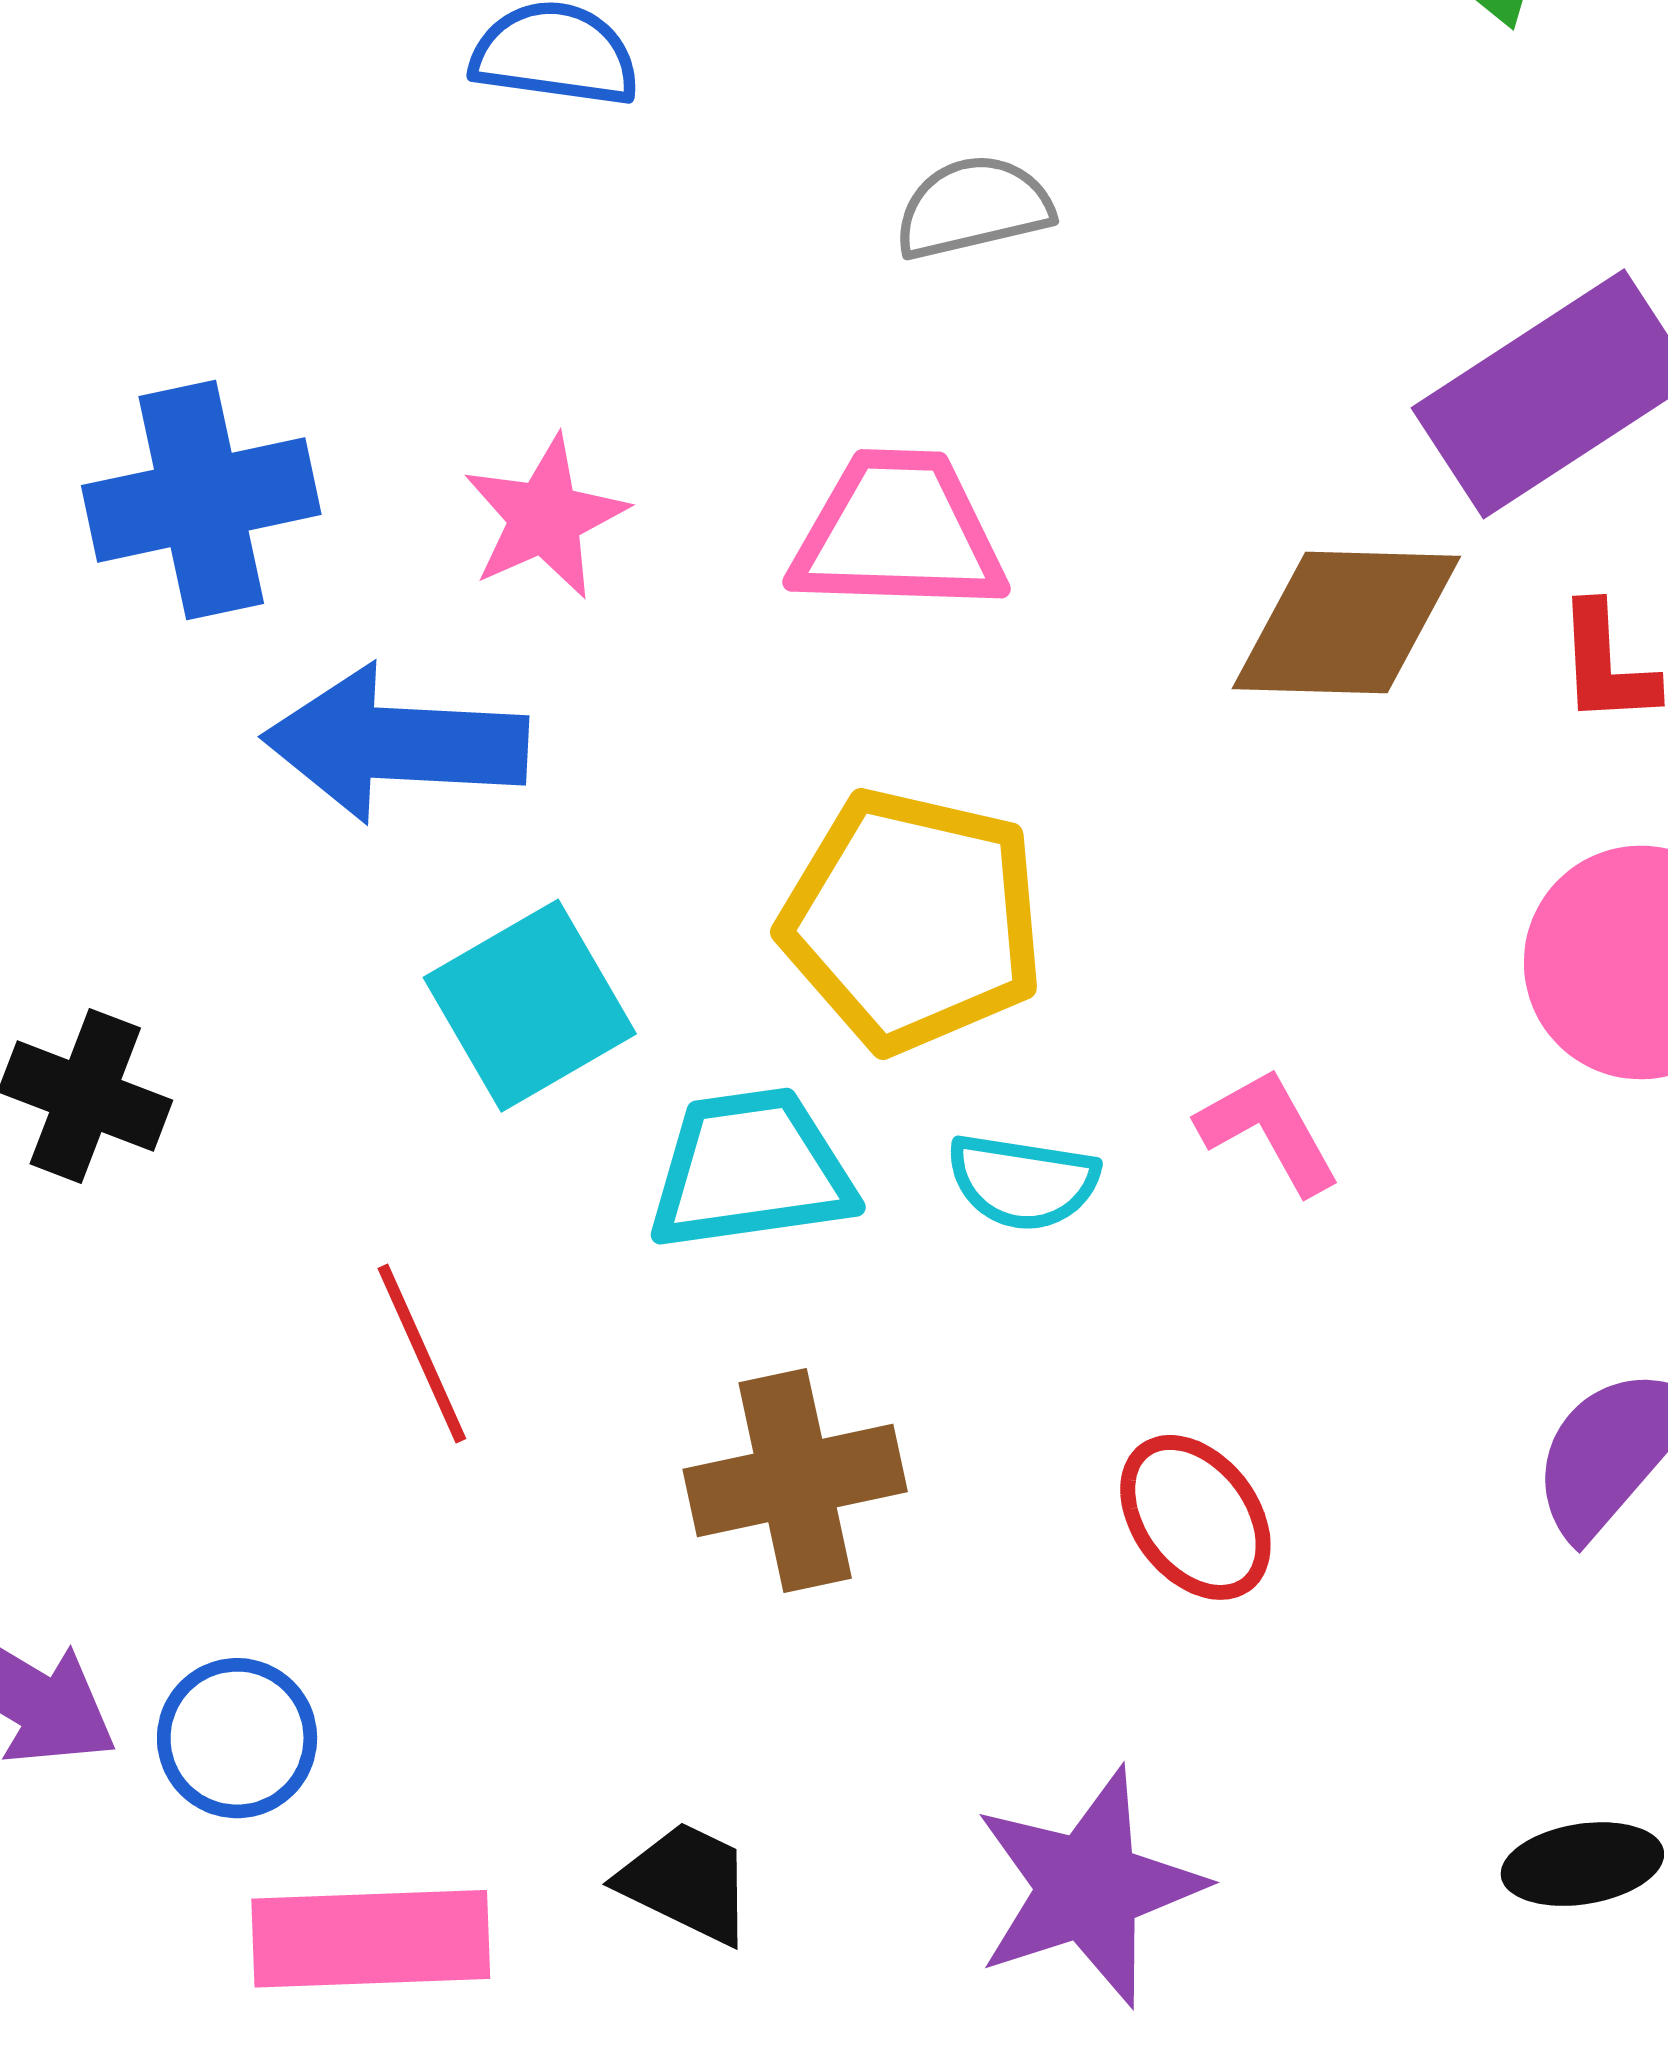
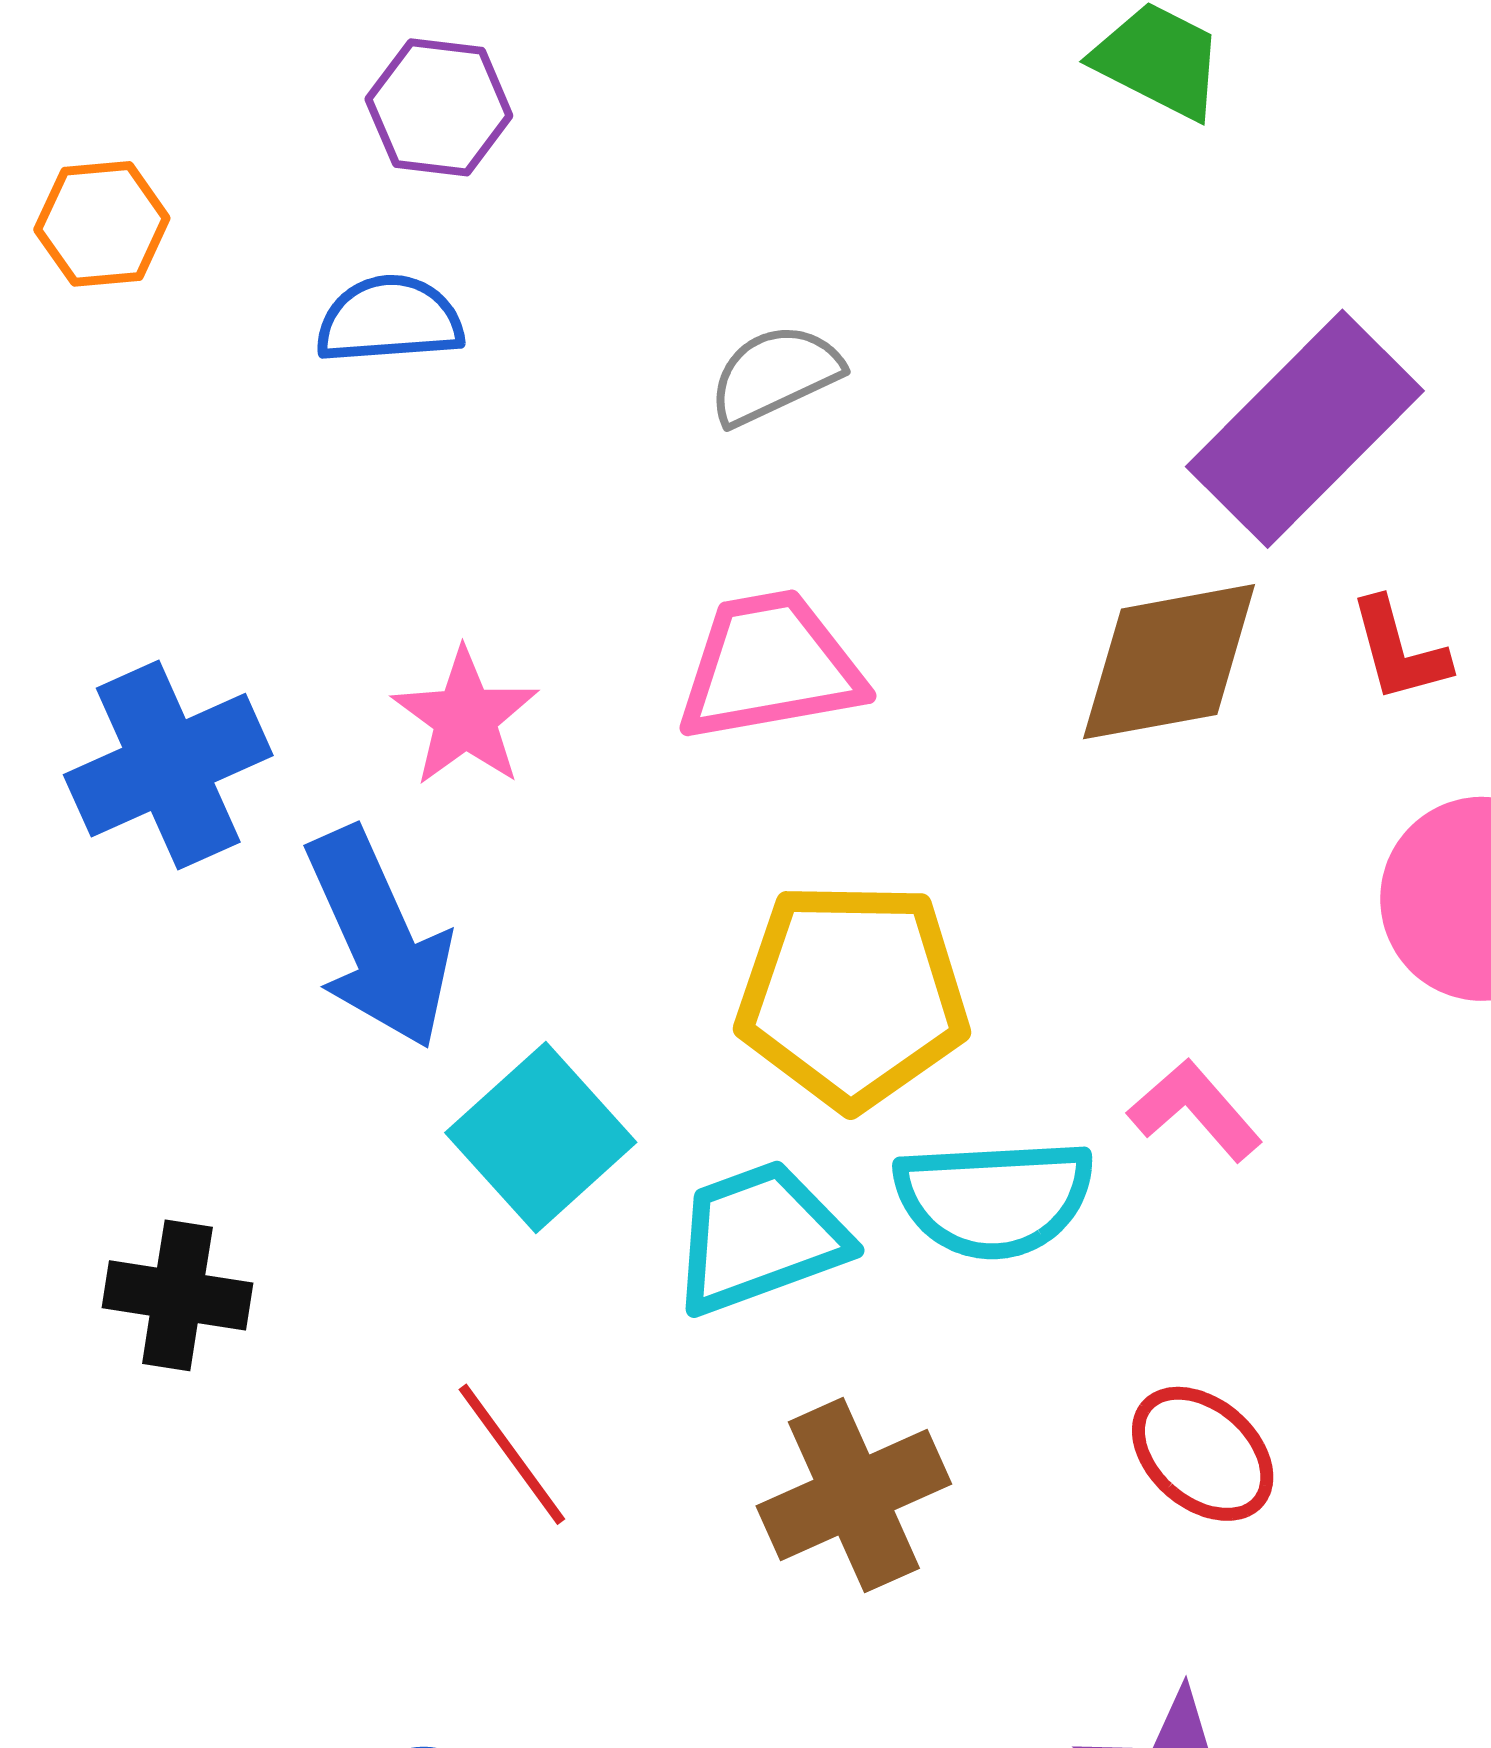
blue arrow: (395, 744) -> (379, 938), turned -105
cyan semicircle: (1023, 1182) -> (994, 1198), size x1.5

